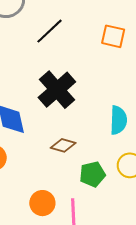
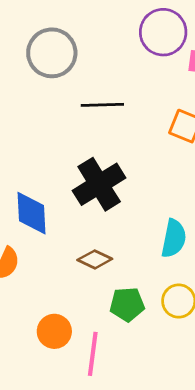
black line: (50, 31) -> (102, 105), turned 32

